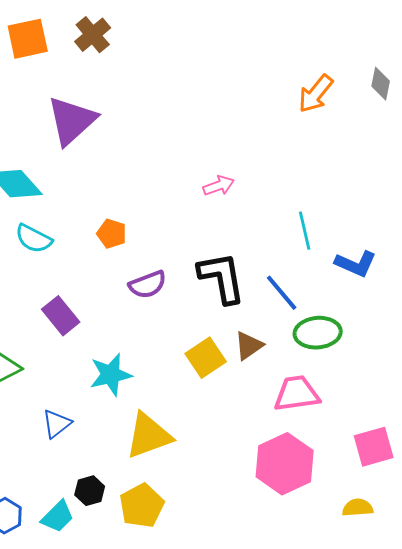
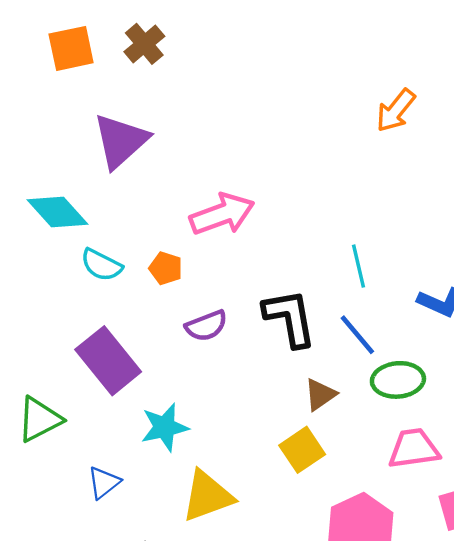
pink arrow: (219, 186) -> (222, 214), moved, size x1.8
cyan line: (305, 231) -> (358, 266), moved
cyan semicircle: (34, 239) -> (101, 265), moved
purple rectangle: (61, 316) -> (108, 361), size x1.5
yellow square: (206, 358) -> (302, 450), moved
pink trapezoid: (297, 394) -> (414, 449), moved

